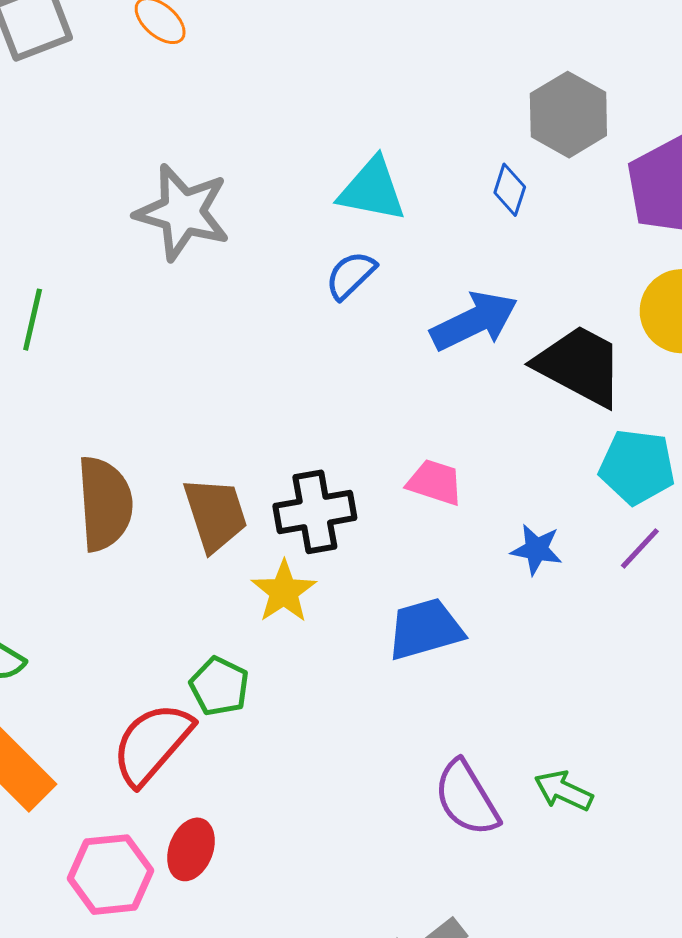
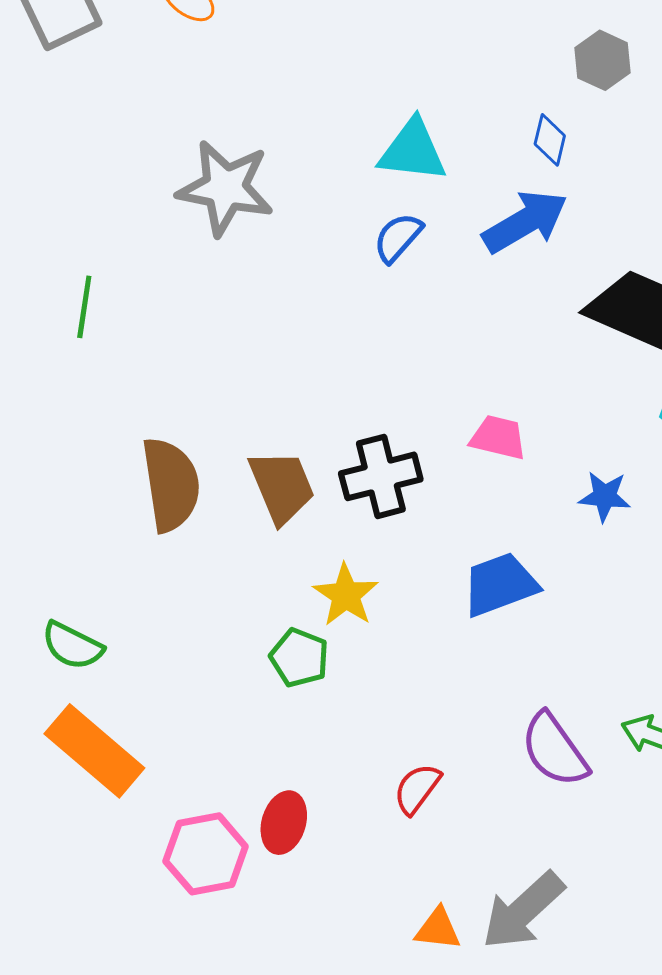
gray hexagon: (568, 115) -> (602, 60), size x0.7
blue arrow: (474, 321) -> (525, 222), moved
yellow star: (284, 592) -> (346, 595), moved
red semicircle: (152, 744) -> (417, 789), moved, size x0.6

